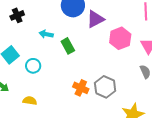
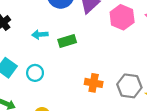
green rectangle: (68, 46) -> (67, 41), turned -63
gray hexagon: (105, 87) -> (129, 86), moved

